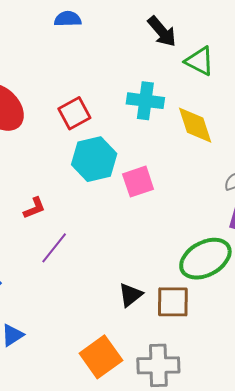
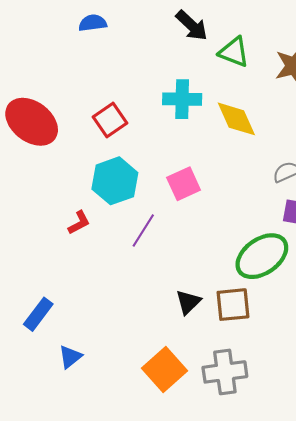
cyan hexagon: (94, 159) -> (115, 181), moved
purple line: (54, 248) -> (143, 230), moved

